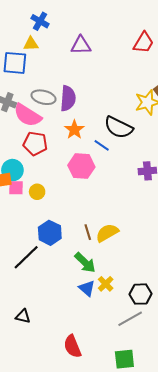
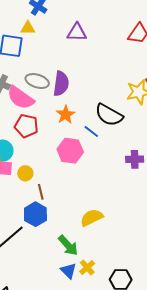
brown line: (88, 232) -> (41, 192), moved

